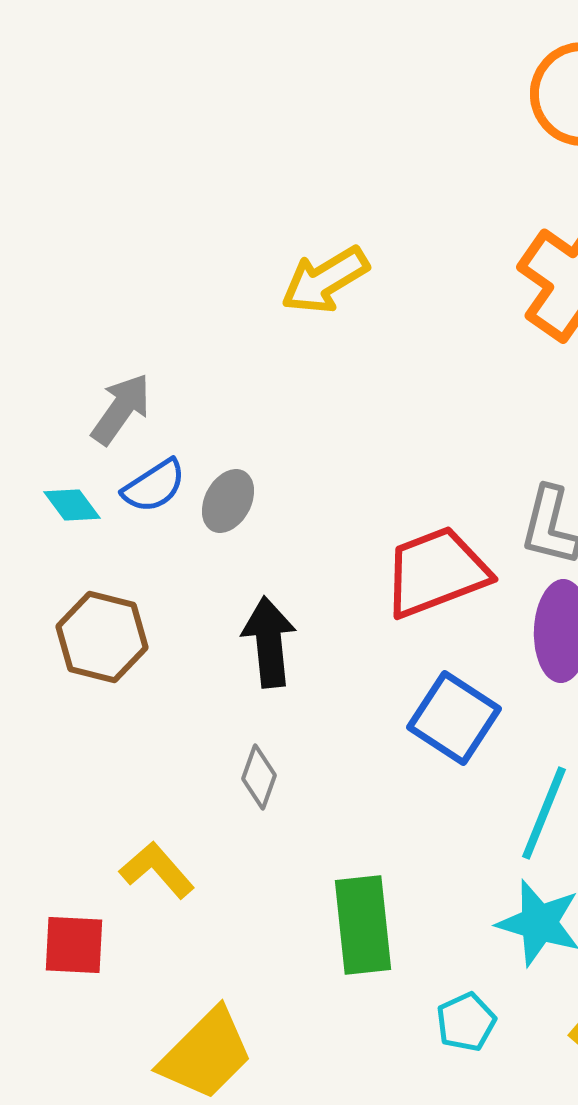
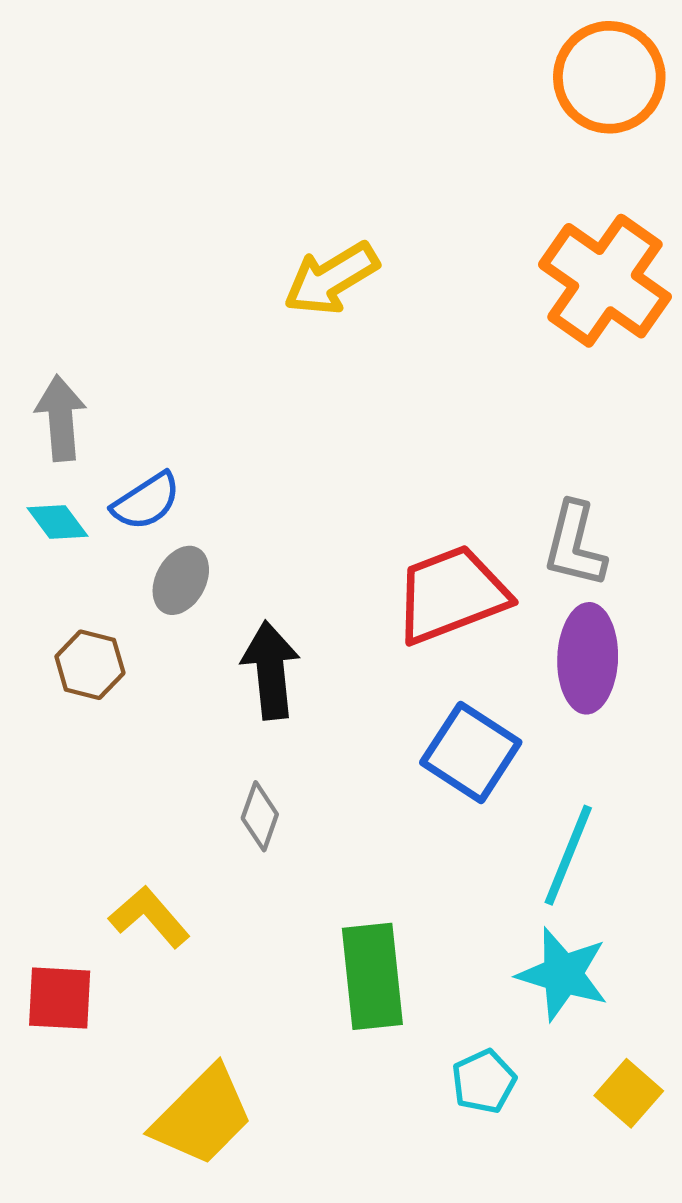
gray arrow: (121, 409) -> (61, 418), moved, turned -40
gray ellipse: (228, 501) -> (181, 580), moved
brown hexagon: (102, 637) -> (90, 665), size x0.7

